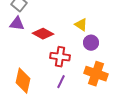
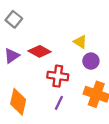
purple triangle: (17, 24) -> (12, 56), moved, turned -42

